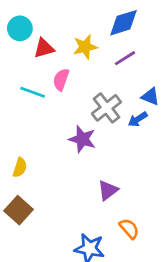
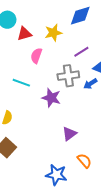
purple line: (125, 58) -> (81, 52), moved
cyan line: (33, 92) -> (21, 83), moved
gray cross: (106, 108) -> (68, 76), turned 30

